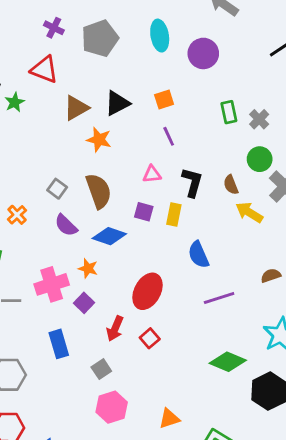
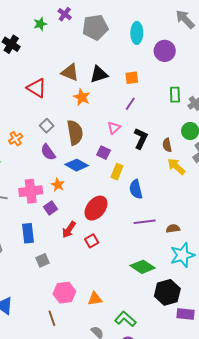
red triangle: (44, 69) -> (37, 88), moved
green star: (15, 102) -> (40, 24), moved
brown triangle: (76, 108) -> (70, 72), turned 42
purple line: (169, 136) -> (130, 104), turned 48
pink triangle: (152, 174) -> (114, 128), turned -48
yellow rectangle: (174, 215) -> (117, 172), moved
brown semicircle: (271, 276) -> (173, 229), moved
gray square: (101, 369) -> (42, 260), moved
pink hexagon: (112, 407) -> (64, 293), moved

